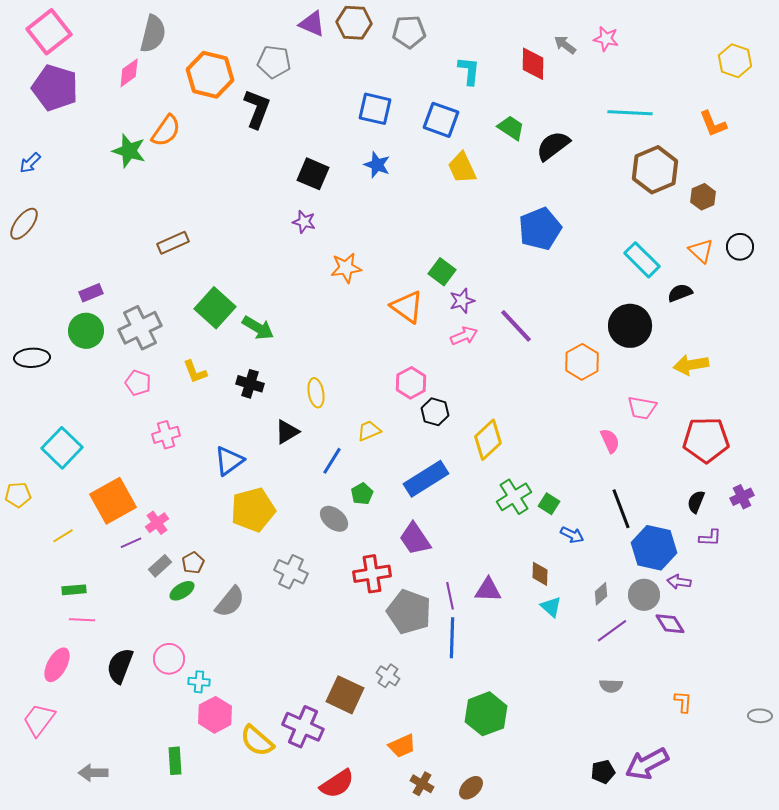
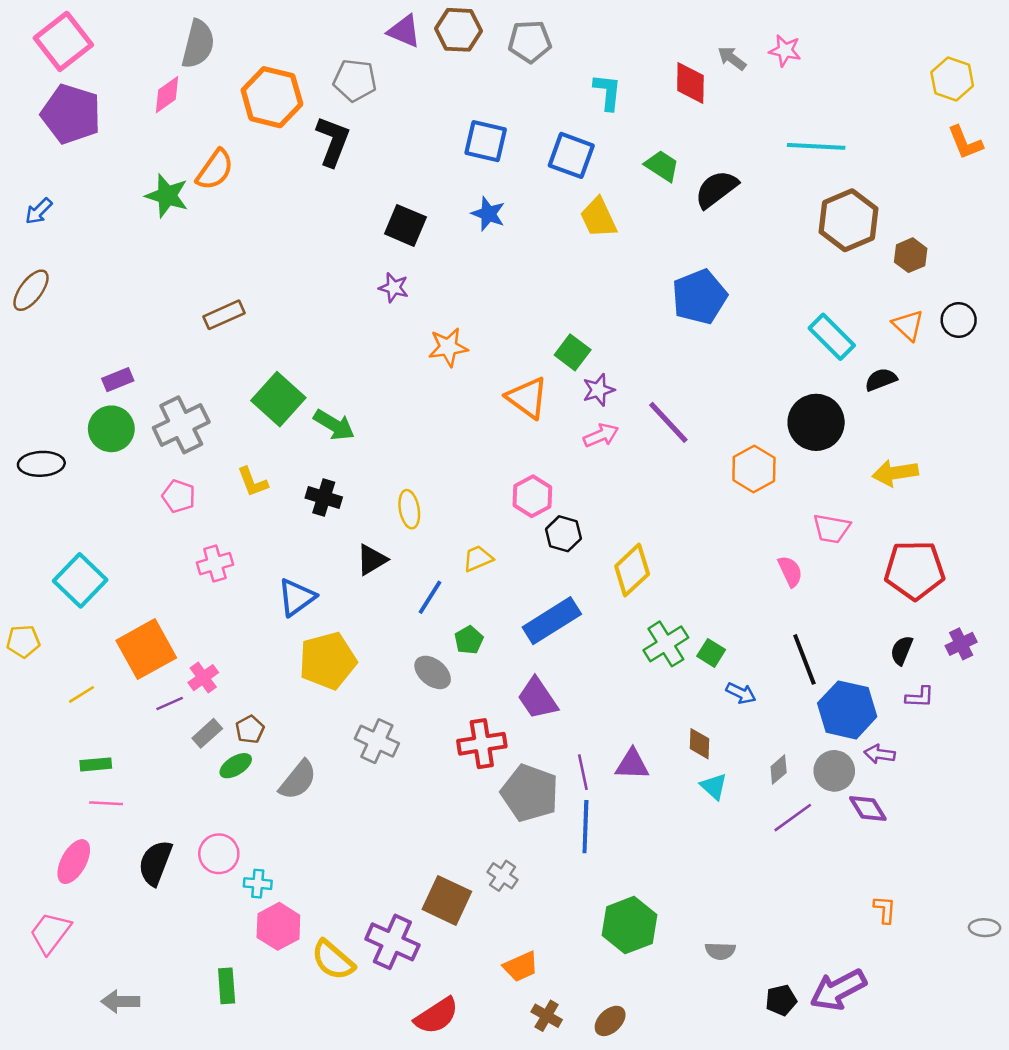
orange L-shape: (713, 124) -> (965, 143), moved
gray semicircle: (611, 686) -> (720, 951), moved

